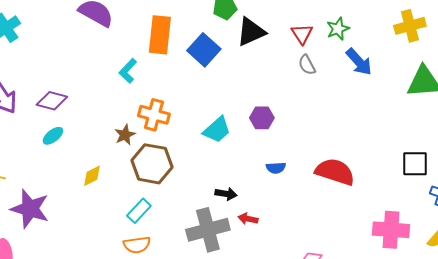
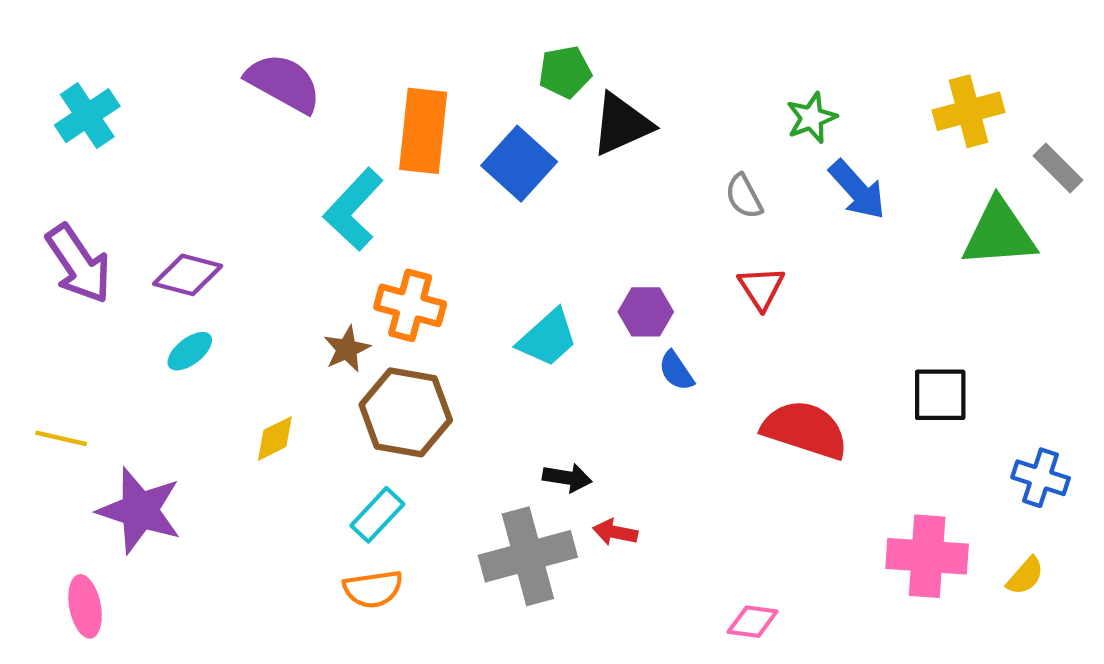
red triangle: (302, 34) -> (761, 288), moved
cyan L-shape: (128, 71) -> (353, 209), size x1.5
black square: (415, 164) -> (940, 395), moved
blue semicircle: (276, 168) -> (676, 371), moved, turned 60

